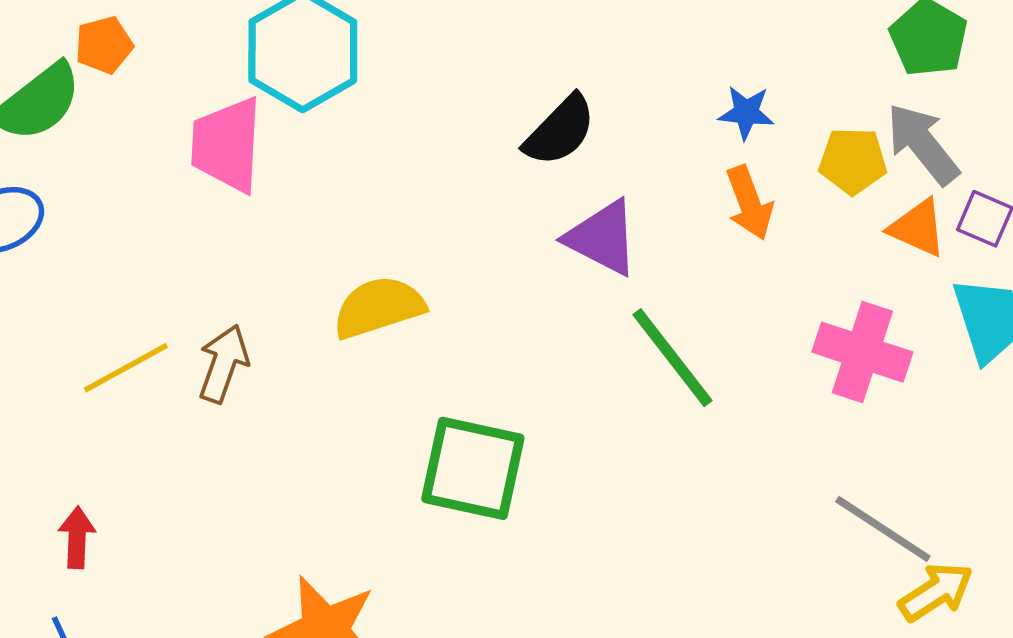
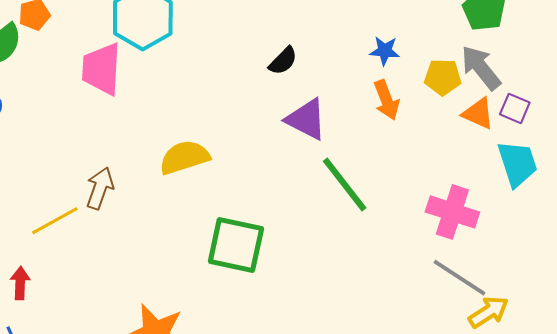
black semicircle: (560, 131) -> (283, 61), size x0.7
pink cross: (862, 352) -> (452, 212), moved
yellow line: (126, 368) -> (55, 221), moved

